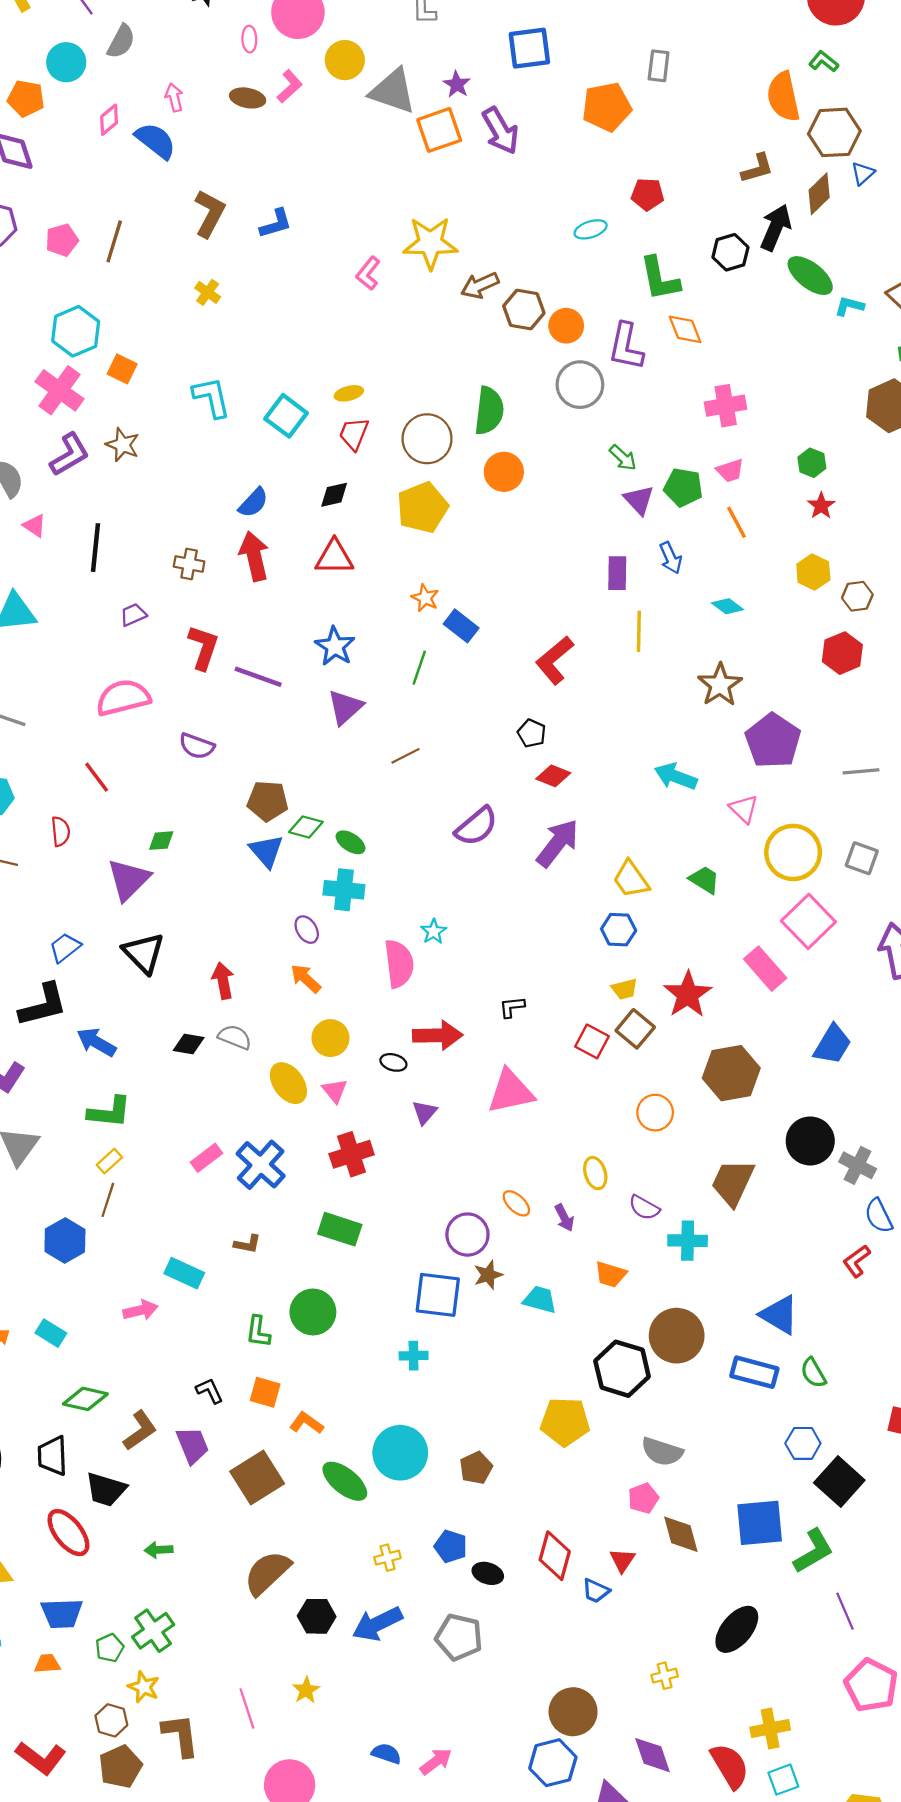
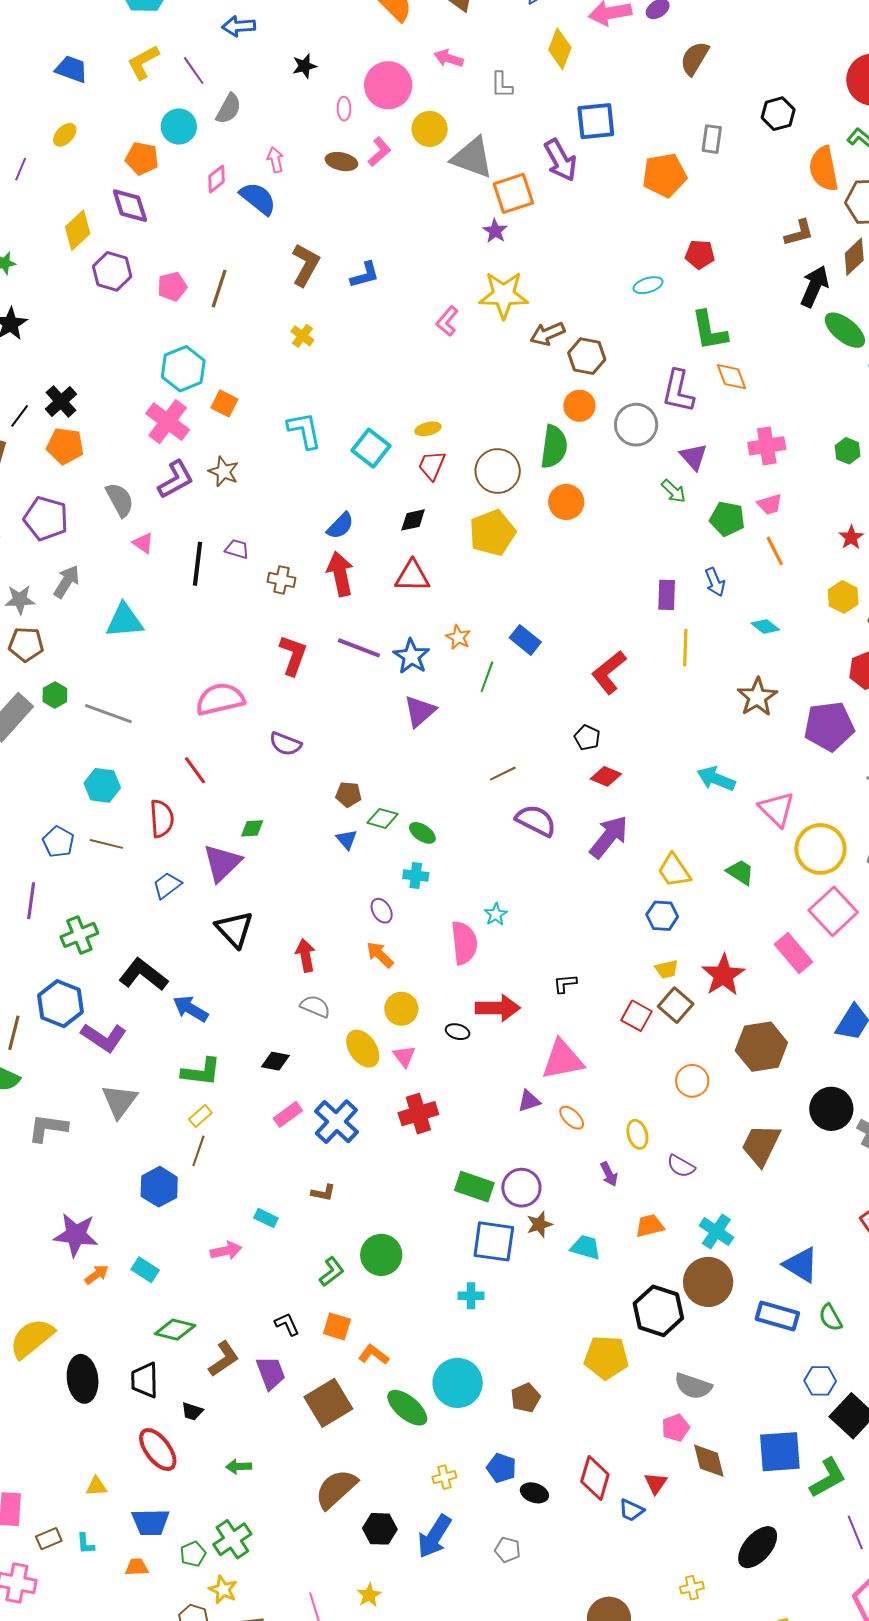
purple star: (457, 84) -> (495, 231), moved
purple arrow: (500, 131) -> (560, 160), moved
black hexagon: (730, 252) -> (778, 114), moved
orange circle: (566, 326) -> (579, 406), moved
green hexagon: (812, 463) -> (848, 451), moved
purple triangle: (639, 500) -> (694, 457), moved
orange star: (425, 598) -> (458, 637), moved
purple trapezoid: (133, 615) -> (237, 549), moved, turned 40
purple line: (258, 677) -> (359, 648), moved
purple pentagon: (773, 741) -> (829, 726), moved, turned 30
brown line: (405, 756) -> (503, 774), moved
brown pentagon: (268, 801) -> (348, 794), size x0.7
pink triangle: (744, 809) -> (777, 809), size x1.4
purple semicircle: (476, 826) -> (536, 821), turned -114
red semicircle: (61, 831) -> (162, 819), size x1.4
blue triangle: (266, 851) -> (347, 839), size x0.7
cyan cross: (344, 890) -> (416, 875), size x0.7
blue trapezoid: (65, 948) -> (167, 885), moved
black L-shape: (43, 1005) -> (143, 975), turned -129
black diamond: (189, 1044) -> (275, 1061), moved
purple triangle: (425, 1112) -> (529, 1101), moved, turned 30
orange ellipse: (516, 1203) -> (572, 1118), moved
green rectangle: (340, 1229) -> (474, 1187), moved
cyan cross: (688, 1241) -> (716, 1231), moved, turned 32
cyan rectangle: (184, 1273) -> (266, 1218), size x0.7
orange trapezoid: (611, 1274) -> (650, 1226), turned 148
green L-shape: (258, 1332) -> (332, 1272), turned -136
black trapezoid: (106, 1489) -> (192, 1411), size x0.6
blue arrow: (377, 1624) -> (434, 1536), turned -33
gray pentagon: (459, 1637) -> (507, 1550), size x0.6

